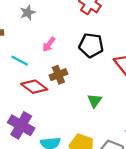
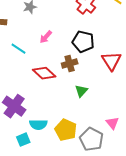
brown cross: (58, 75) -> (70, 63), moved
red diamond: (34, 87) -> (44, 73), moved

